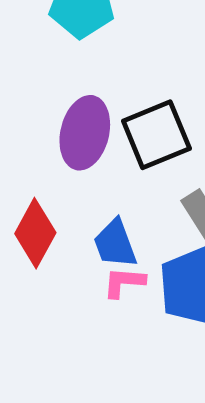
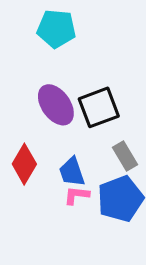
purple ellipse: (85, 133) -> (56, 105), turned -51

